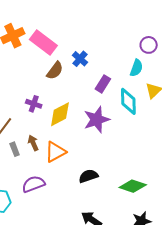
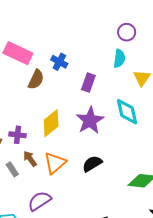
cyan diamond: (128, 101) -> (127, 112), moved
purple cross: (34, 104) -> (18, 135), moved
black semicircle: (88, 176) -> (92, 164), moved

